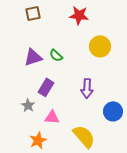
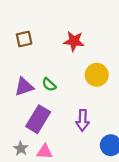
purple rectangle: (46, 87) -> (38, 119), size x1.4
gray star: (28, 105) -> (21, 148), moved

